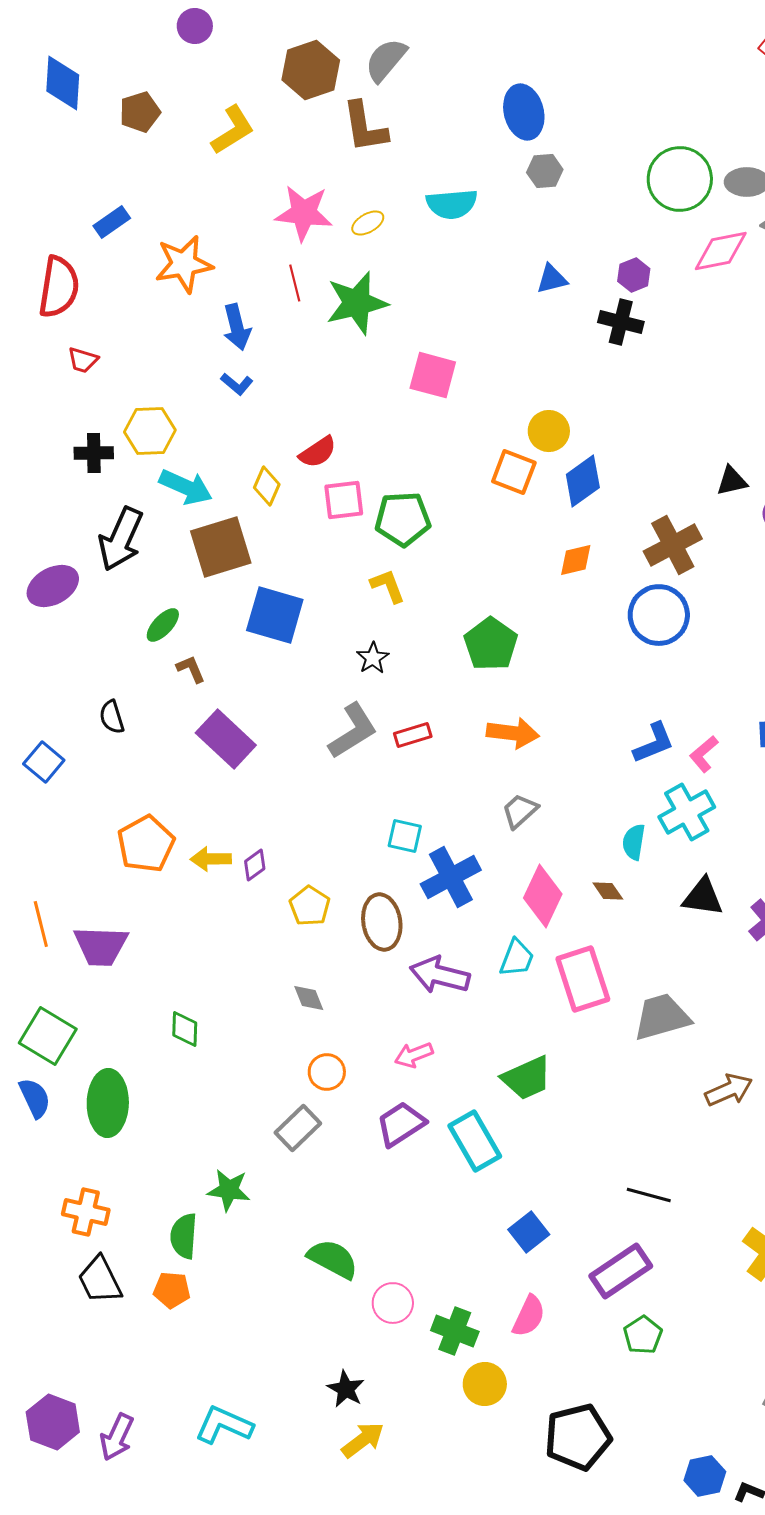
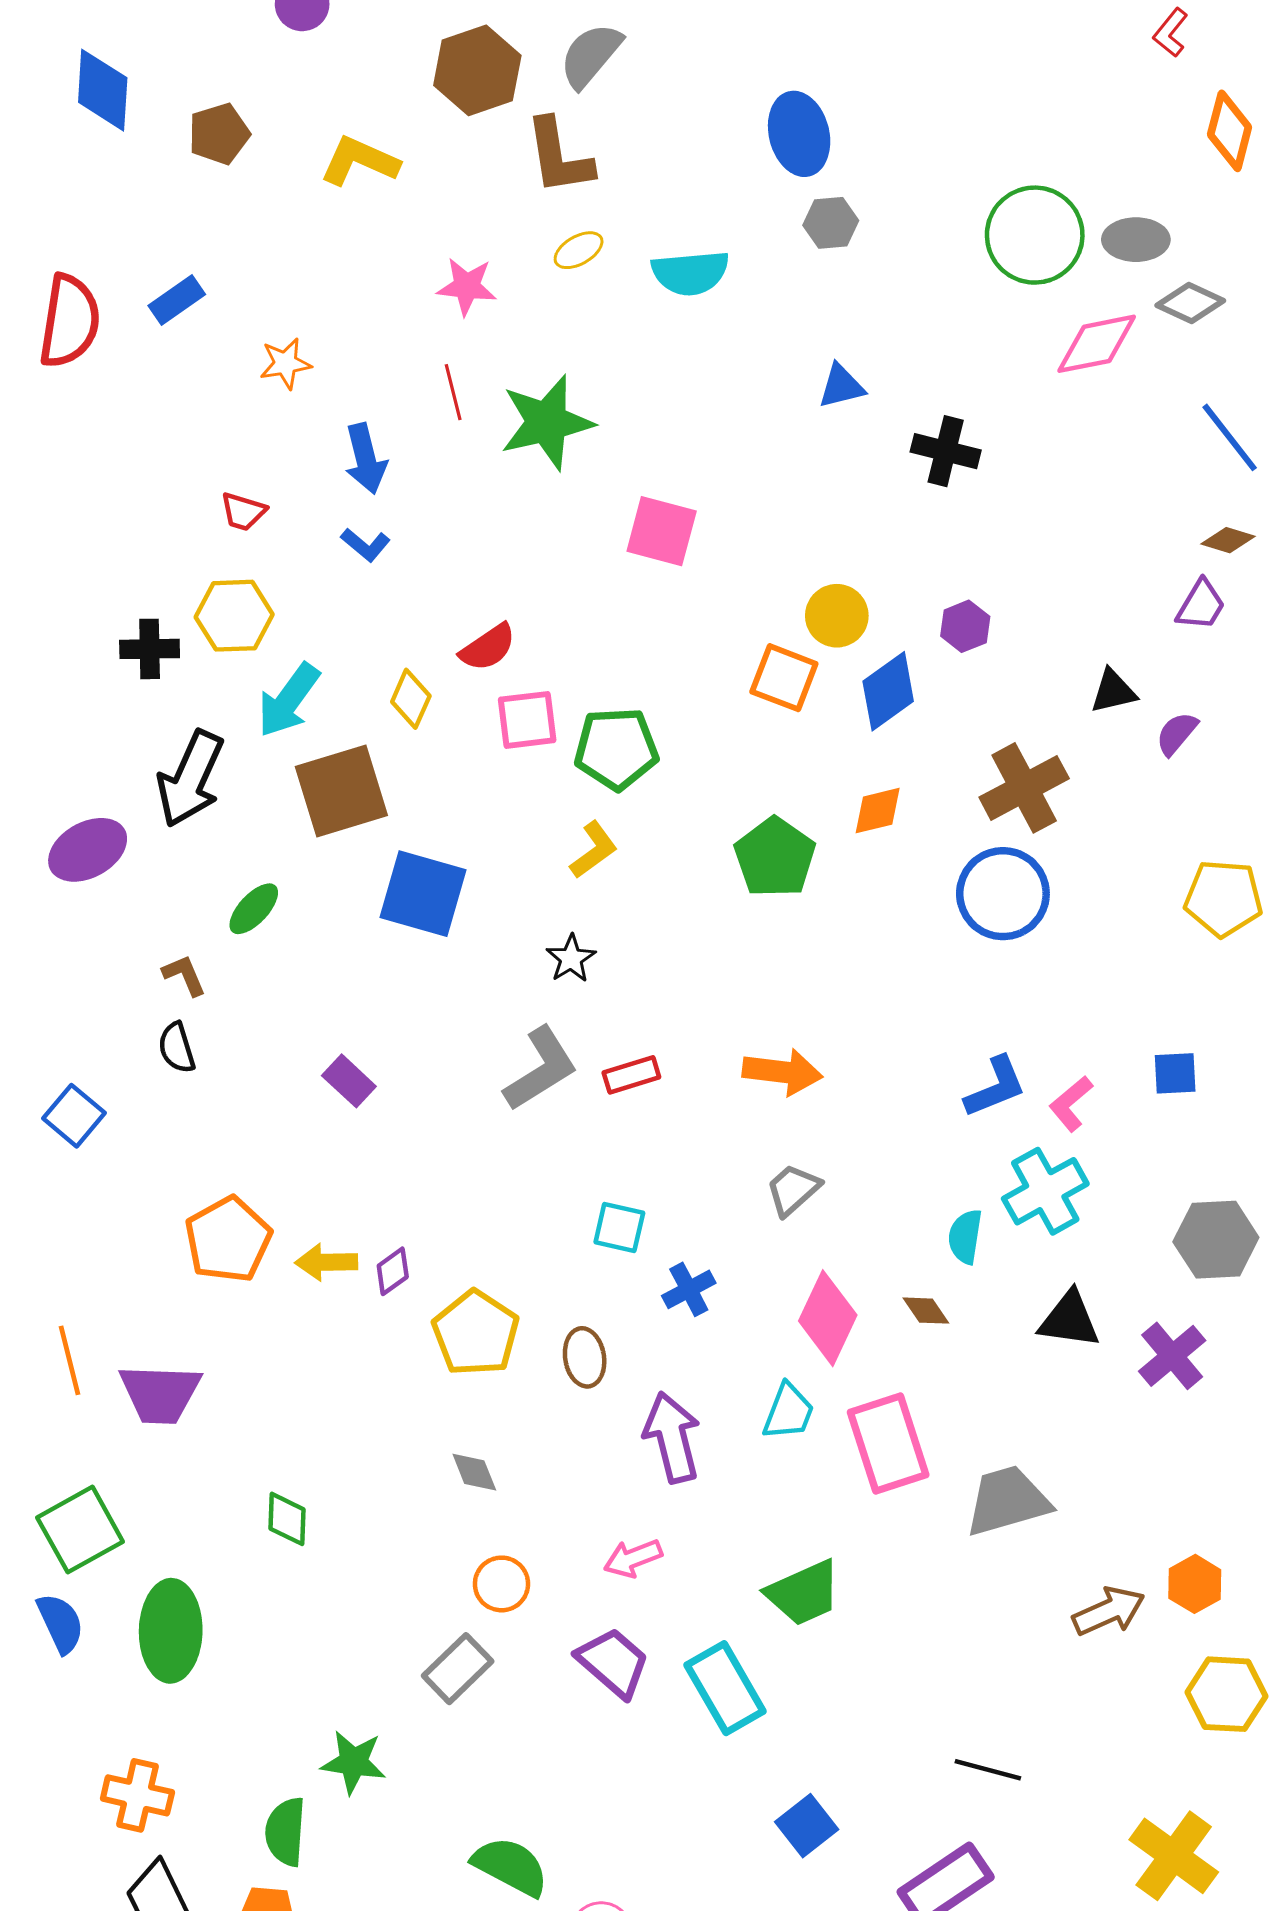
yellow L-shape: (233, 130) -> (360, 161), turned -124
pink star: (304, 213) -> (467, 286), size x0.7
yellow ellipse: (368, 223) -> (579, 250), moved
orange star: (184, 264) -> (285, 363), size x0.6
purple hexagon: (634, 275) -> (965, 626), moved
red semicircle: (59, 287) -> (69, 321), moved
red trapezoid: (83, 360) -> (243, 511), moved
cyan arrow: (186, 487) -> (289, 700), turned 102
yellow L-shape: (388, 586) -> (594, 850), turned 75
green pentagon: (491, 644) -> (775, 857), moved
brown L-shape: (191, 669) -> (184, 975), moved
purple rectangle: (226, 739) -> (349, 1081), size x0.6
blue cross: (451, 877) -> (689, 1289), size x0.6
yellow pentagon: (310, 906) -> (476, 1333), size x1.4
brown ellipse: (382, 922) -> (585, 1357), size x0.7
purple arrow: (440, 975) -> (672, 1437), turned 62
green square: (48, 1036) -> (80, 1530), turned 30
purple trapezoid: (401, 1124) -> (613, 1662), turned 74

